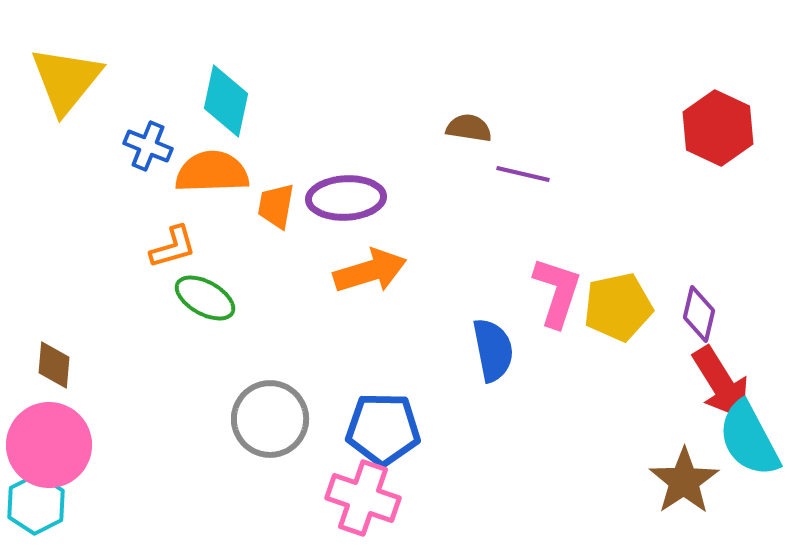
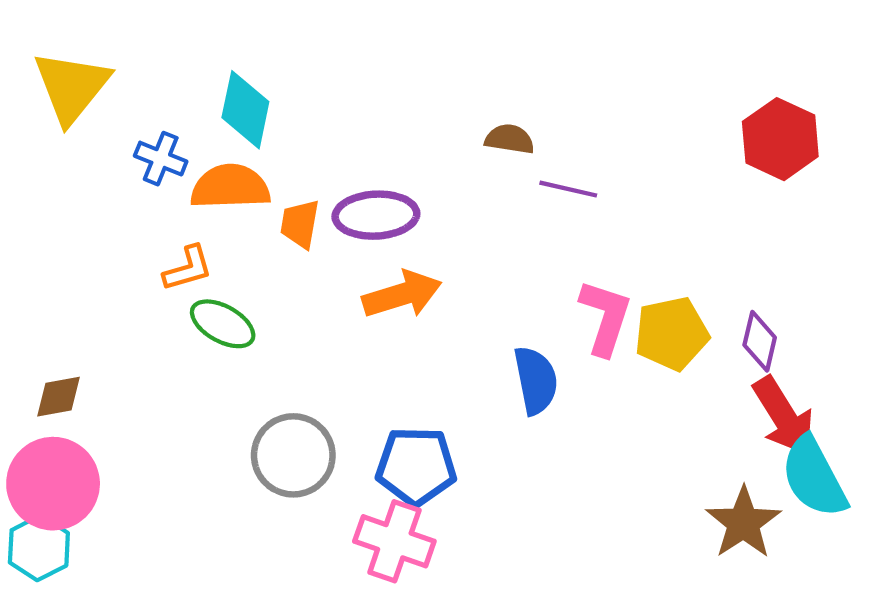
brown diamond: (54, 365) -> (58, 397), turned 75

